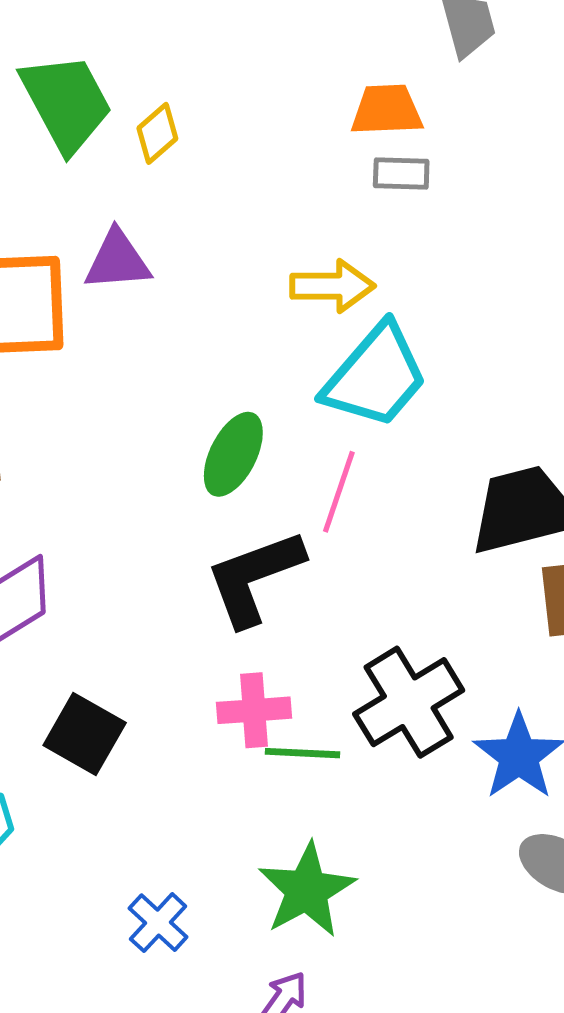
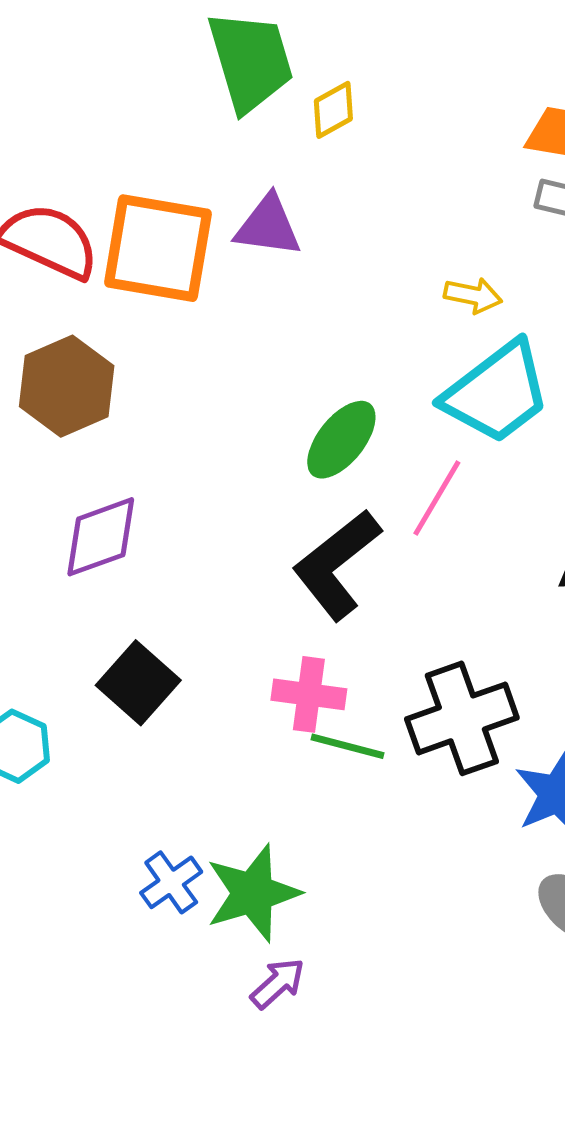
yellow arrow: (332, 286) -> (473, 295), size x0.7
black L-shape: (255, 577) -> (337, 565), turned -30
green star: (307, 890) -> (253, 893), moved

